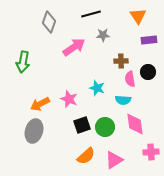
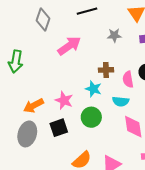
gray star: (103, 35) -> (114, 35), moved
brown cross: (121, 61) -> (106, 70), moved
black square: (82, 125) -> (59, 128), moved
green circle: (105, 127) -> (91, 117), moved

